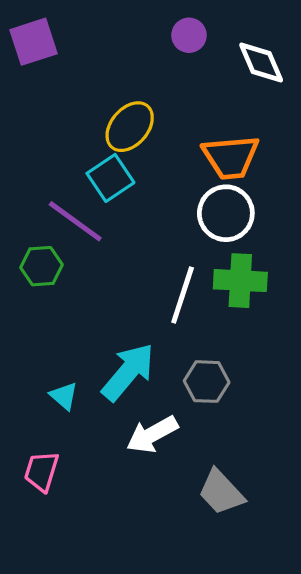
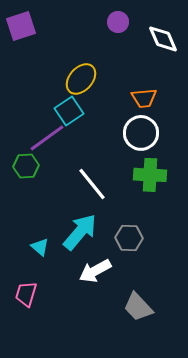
orange trapezoid: (231, 157) -> (144, 98), size x0.7
purple line: (75, 221) -> (47, 138), turned -72
white line: (183, 295) -> (92, 184), moved, turned -57

